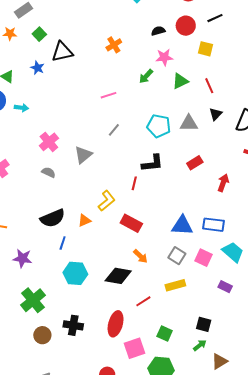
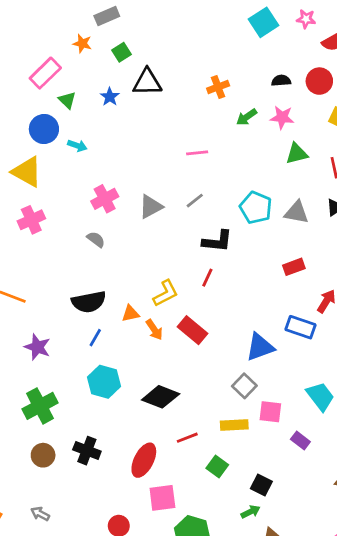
green arrow: (146, 76) -> (247, 117), moved
gray triangle: (83, 155) -> (151, 207), moved
black L-shape: (152, 163) -> (217, 241), moved
blue triangle: (182, 225) -> (260, 347), turned -35
blue rectangle: (214, 225) -> (300, 327), moved
orange arrow: (140, 256) -> (154, 330), moved
pink square: (203, 258) -> (270, 412), moved, turned -30
green square: (165, 333) -> (217, 466), moved

